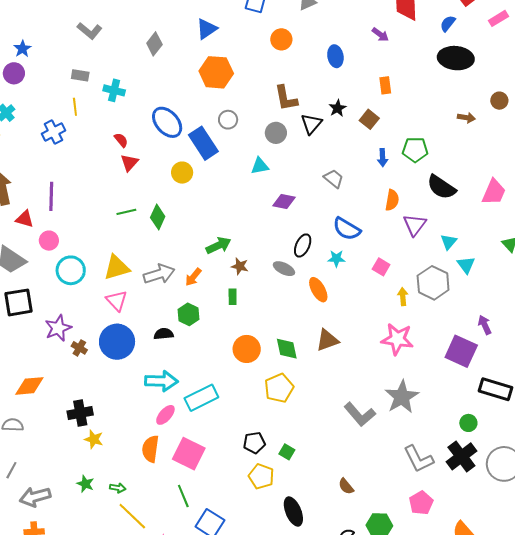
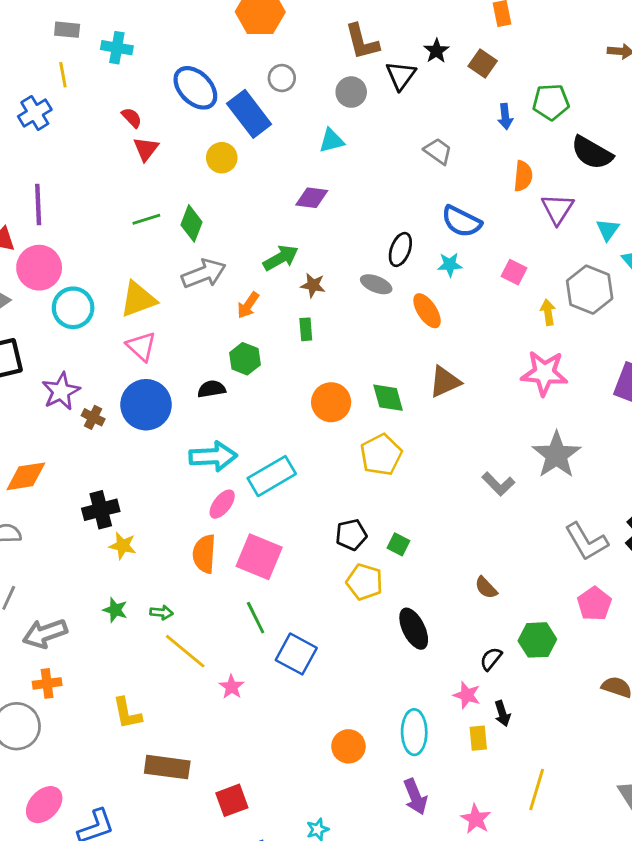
purple diamond: (284, 202) -> (312, 198), moved
pink circle: (49, 241) -> (39, 268), size x1.6
gray arrow: (159, 274) -> (204, 274), moved
gray L-shape: (360, 414) -> (498, 484), size x0.7

